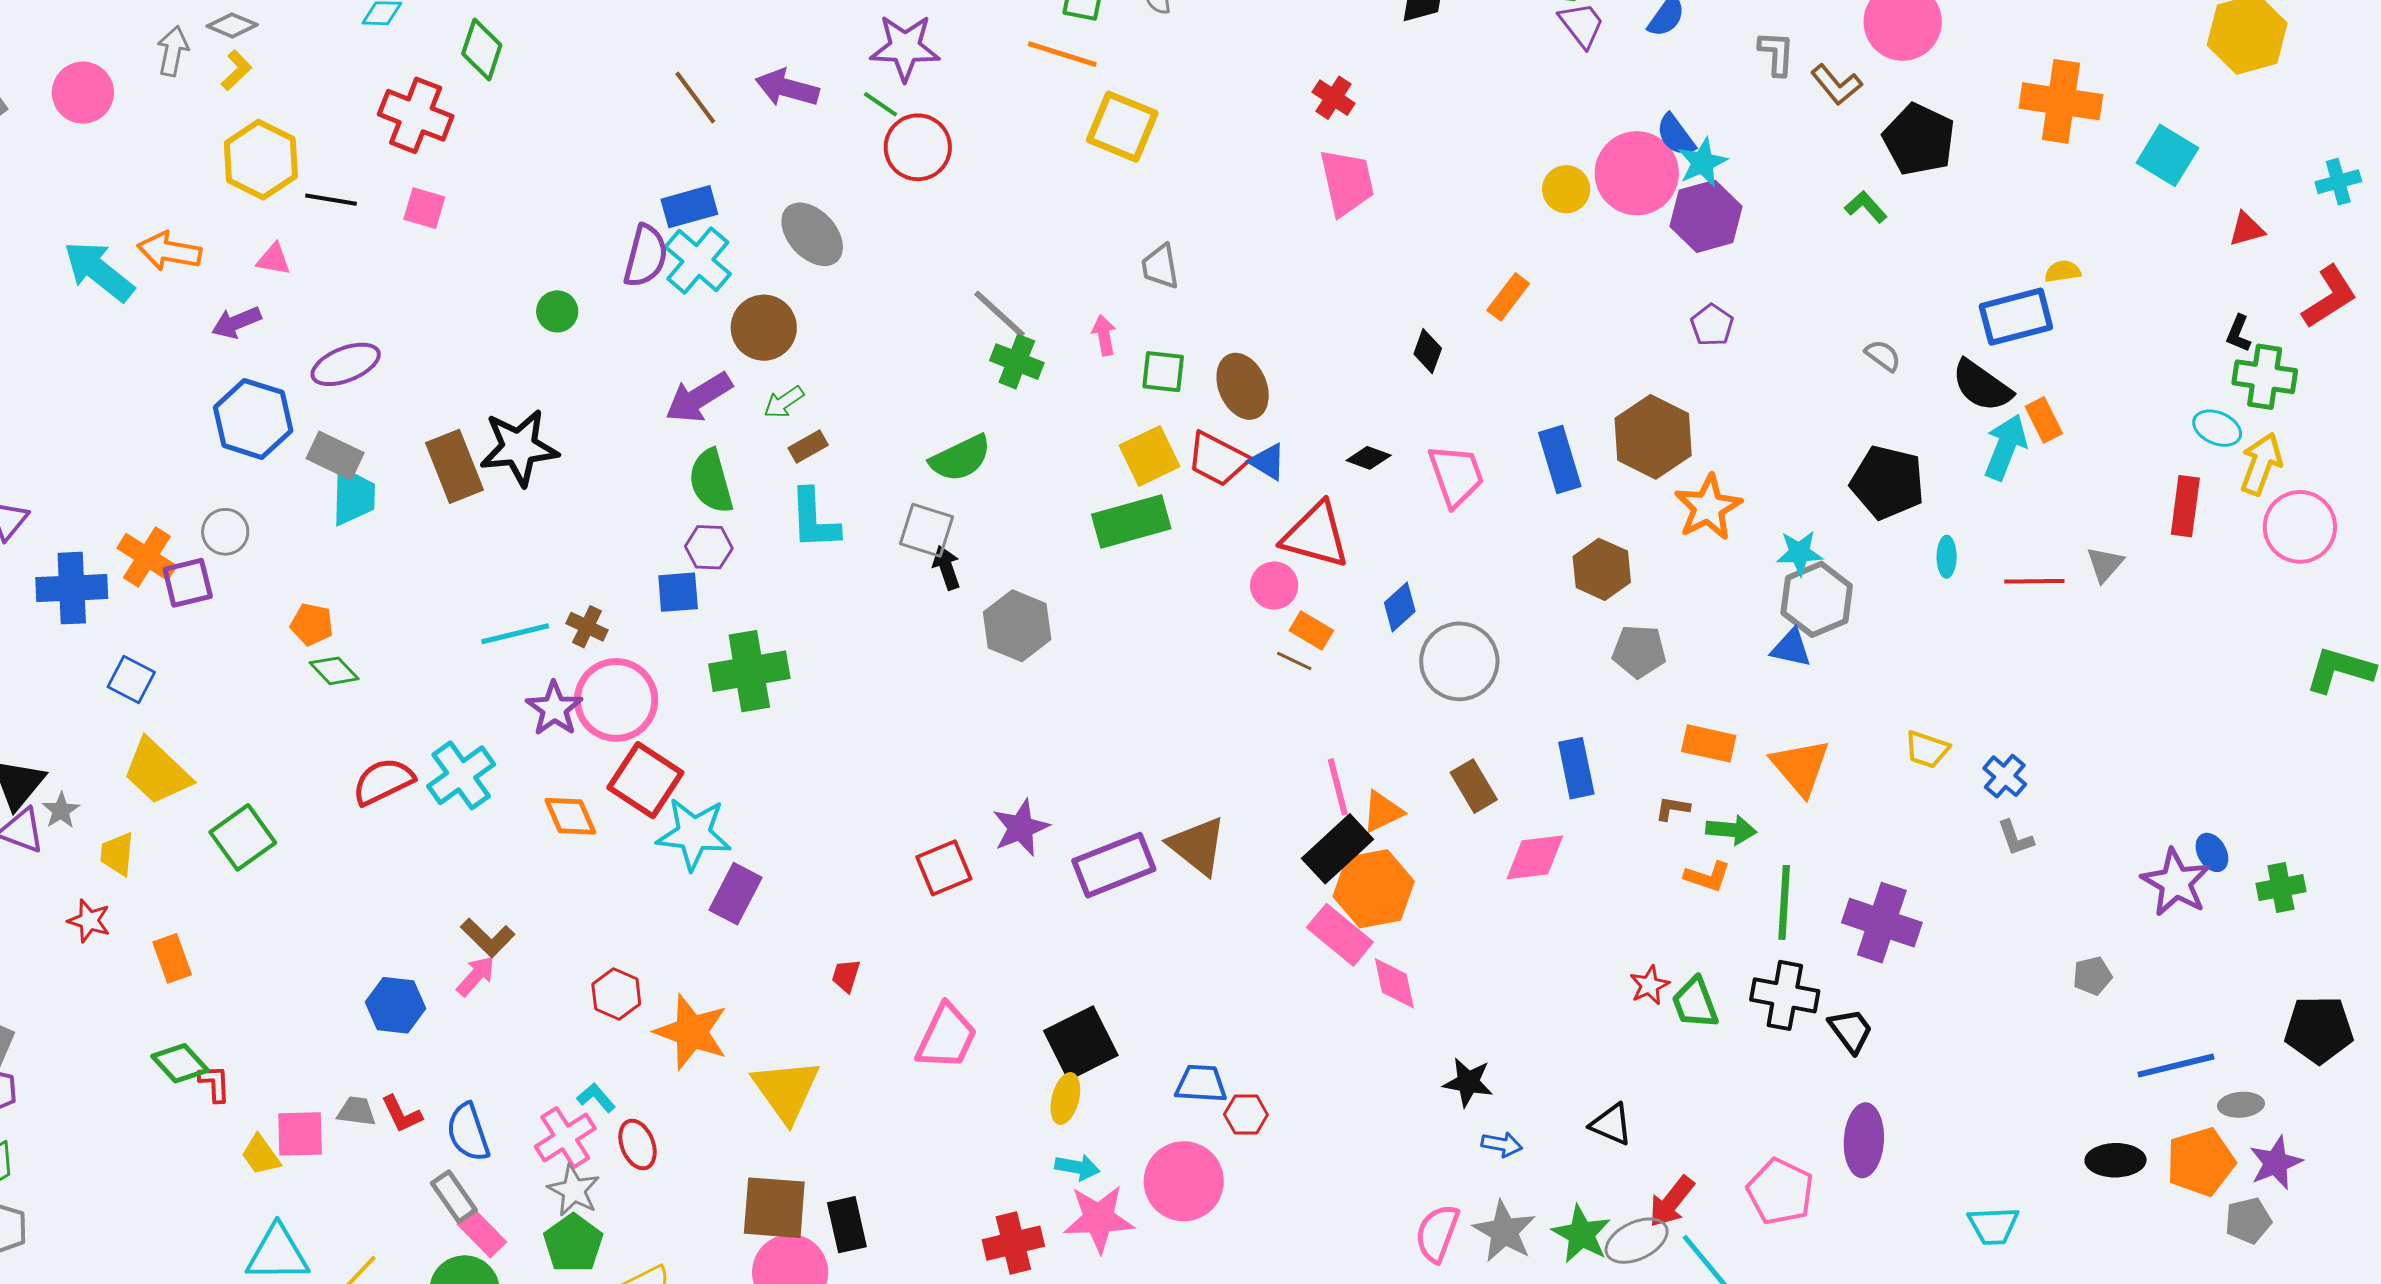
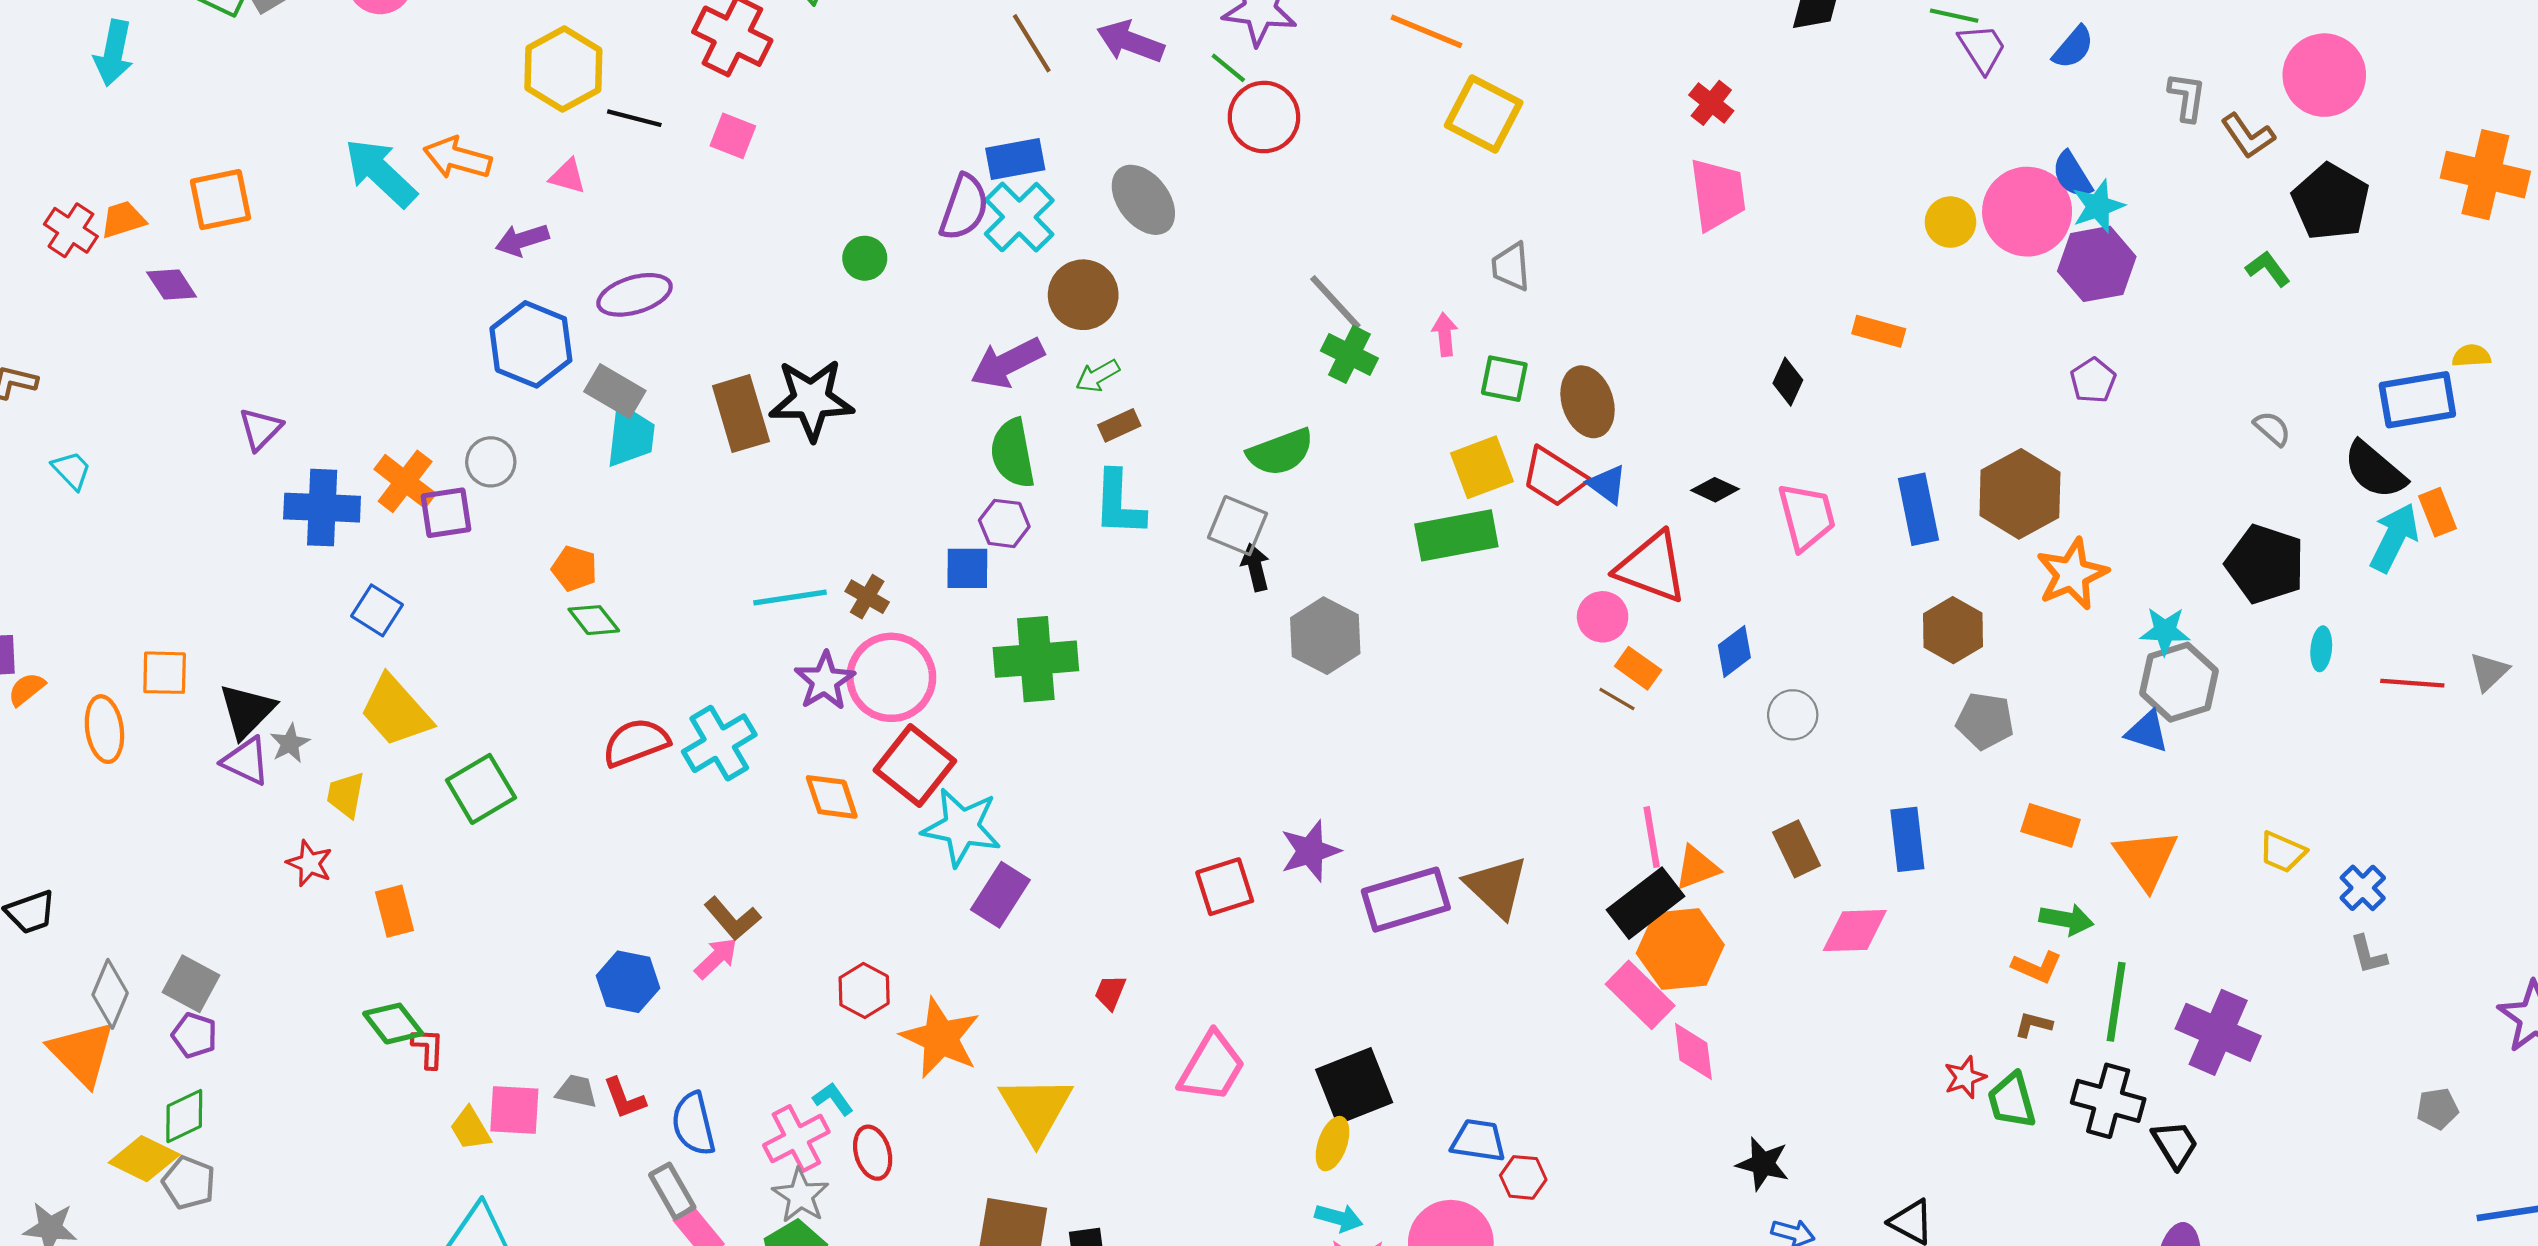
orange rectangle: (1508, 297) -> (1879, 331), turned 63
gray circle: (1459, 661) -> (1793, 715), size x0.6
brown L-shape: (1673, 808) -> (2033, 1025), moved

